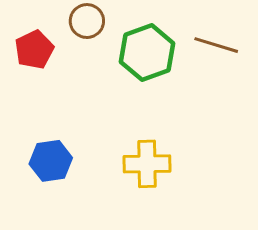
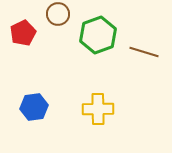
brown line: (216, 45) -> (144, 52), moved

